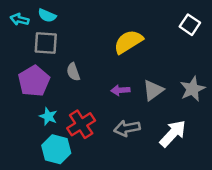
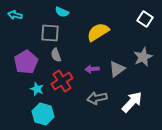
cyan semicircle: (47, 16) -> (62, 12), moved
gray square: (46, 43) -> (50, 33), moved
gray star: (193, 89) -> (143, 57), moved
red cross: (81, 124) -> (62, 81), moved

